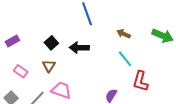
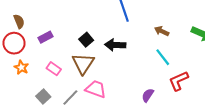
brown triangle: (49, 66) -> (83, 64), size x1.6
red L-shape: (140, 81) -> (179, 81), turned 50

